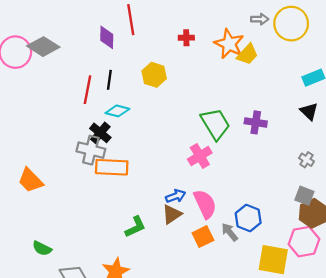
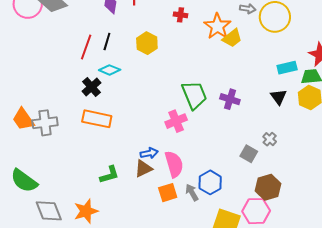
gray cross: (91, 150) -> (45, 123), moved, turned -30
gray square: (304, 196) -> (249, 154), moved
green semicircle: (42, 248) -> (24, 181), size x1.6

